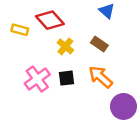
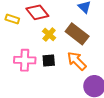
brown rectangle: (99, 44) -> (77, 34), size x1.6
pink cross: (37, 79) -> (25, 60), turned 35

